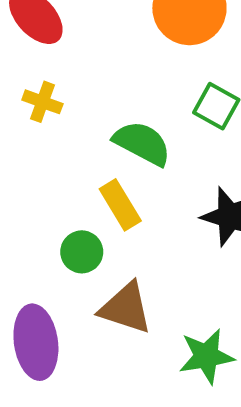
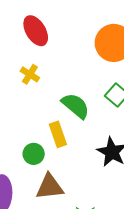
brown triangle: (126, 308) -> (50, 187), turned -36

